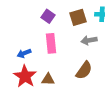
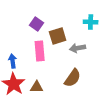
brown square: (78, 17) -> (58, 36), moved
blue arrow: (24, 53) -> (13, 61), turned 104

